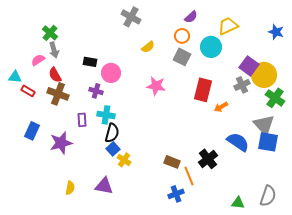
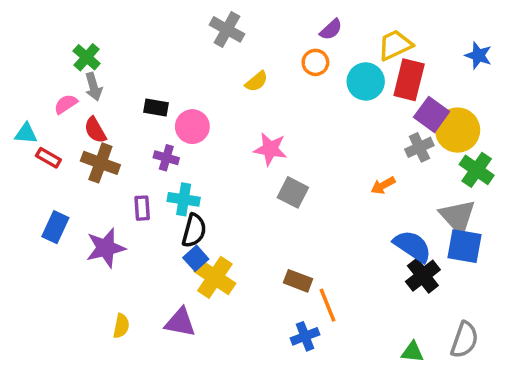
gray square: (182, 57) -> (293, 192), moved
red rectangle: (203, 90) -> (409, 80), moved
black cross: (208, 159) -> (423, 276), moved
yellow cross: (124, 160) -> (215, 277), size x1.6

